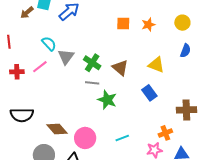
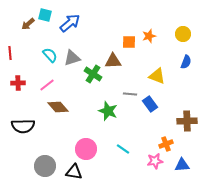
orange square: (123, 24) -> (129, 42), moved
gray triangle: (66, 57) -> (72, 58), moved, turned 36
pink line: (40, 67) -> (47, 85), moved
brown triangle: (120, 68) -> (113, 61), moved, turned -42
gray line: (92, 83) -> (130, 94), moved
brown diamond: (57, 129) -> (58, 107), moved
cyan line: (122, 138) -> (123, 149), turned 56

